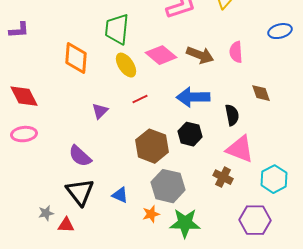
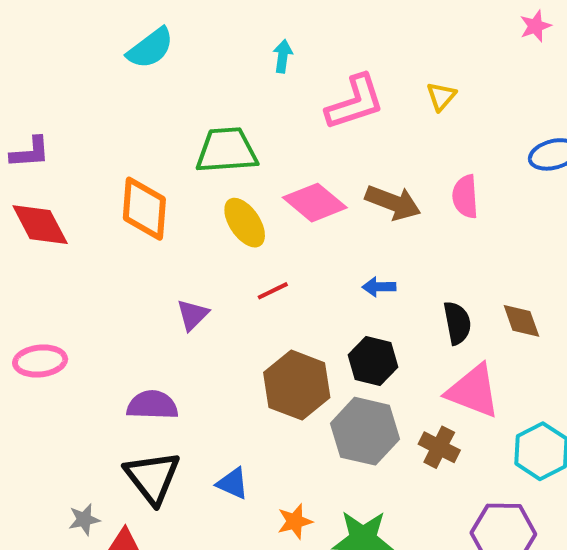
green trapezoid: (117, 29) -> (227, 150), turned 80
brown diamond: (261, 93) -> (521, 321), moved
red diamond: (24, 96) -> (40, 225), moved
blue arrow: (193, 97) -> (379, 287), size x0.5
purple semicircle: (80, 156) -> (152, 405), turned 140
gray hexagon: (168, 186) -> (365, 431), moved

